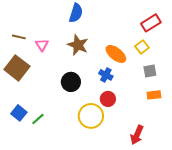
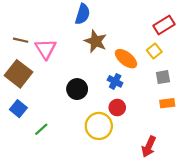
pink triangle: (42, 45) -> (46, 49), size x1.5
brown star: (78, 45) -> (96, 41), moved
blue square: (19, 113) -> (18, 109), moved

